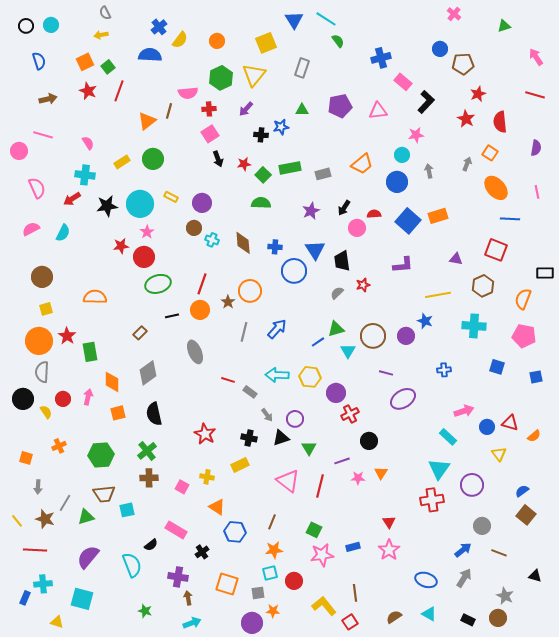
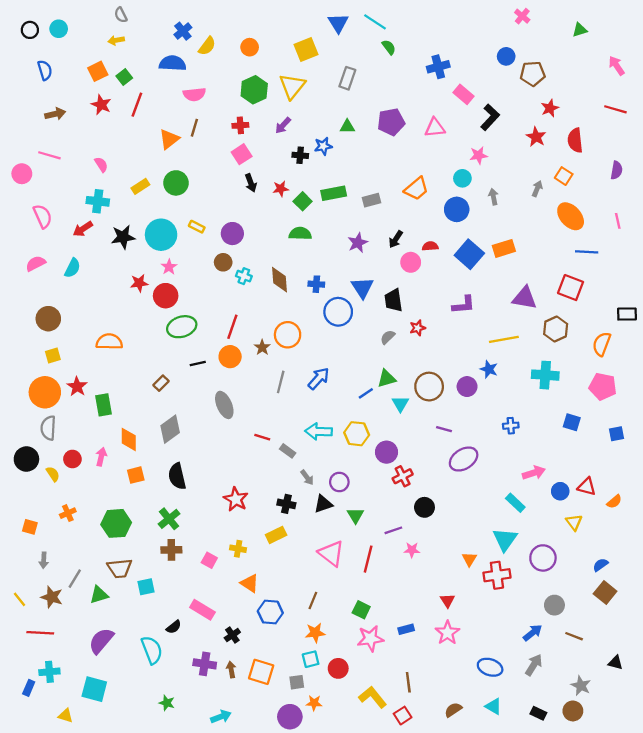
pink semicircle: (188, 93) -> (194, 94), moved
purple triangle: (456, 259) -> (525, 298), size x1.6
orange triangle: (381, 473) -> (469, 559), moved
brown arrow: (188, 598) -> (231, 670), moved

